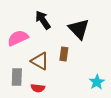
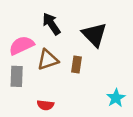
brown triangle: (40, 61) -> (48, 60), moved, turned -48
gray rectangle: (17, 77) -> (17, 76), moved

